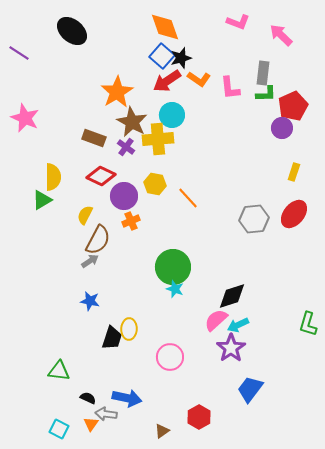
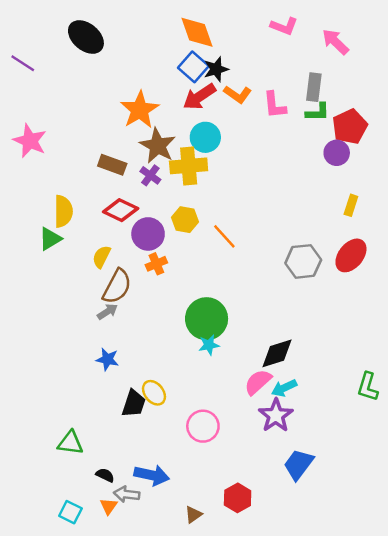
cyan star: (175, 289) -> (209, 345), turned -30
yellow ellipse: (129, 329) -> (154, 393), turned -40

